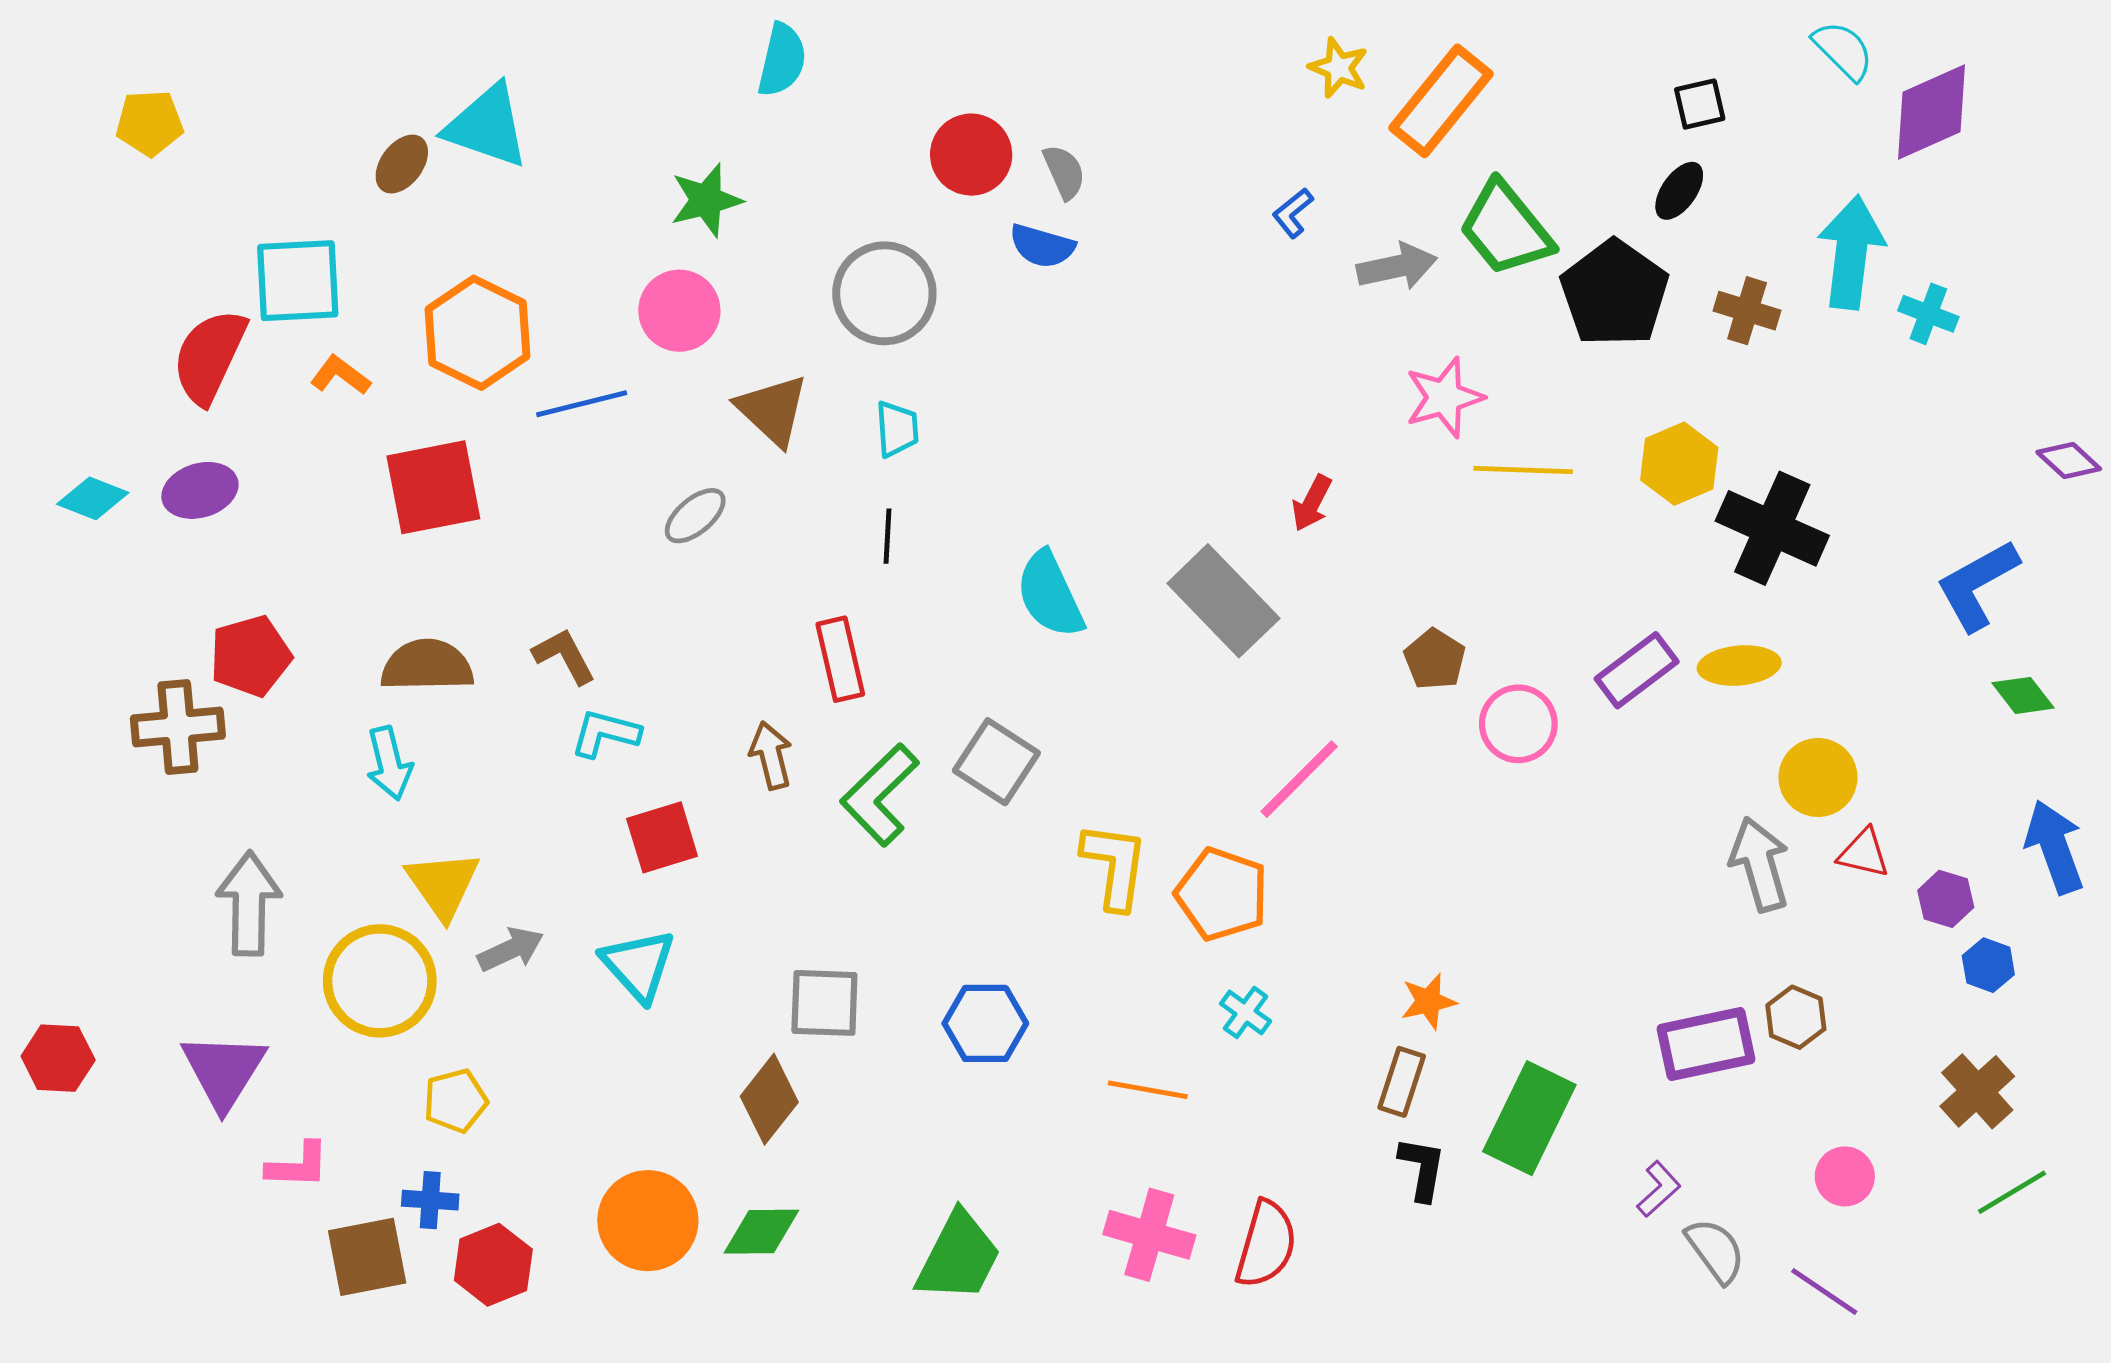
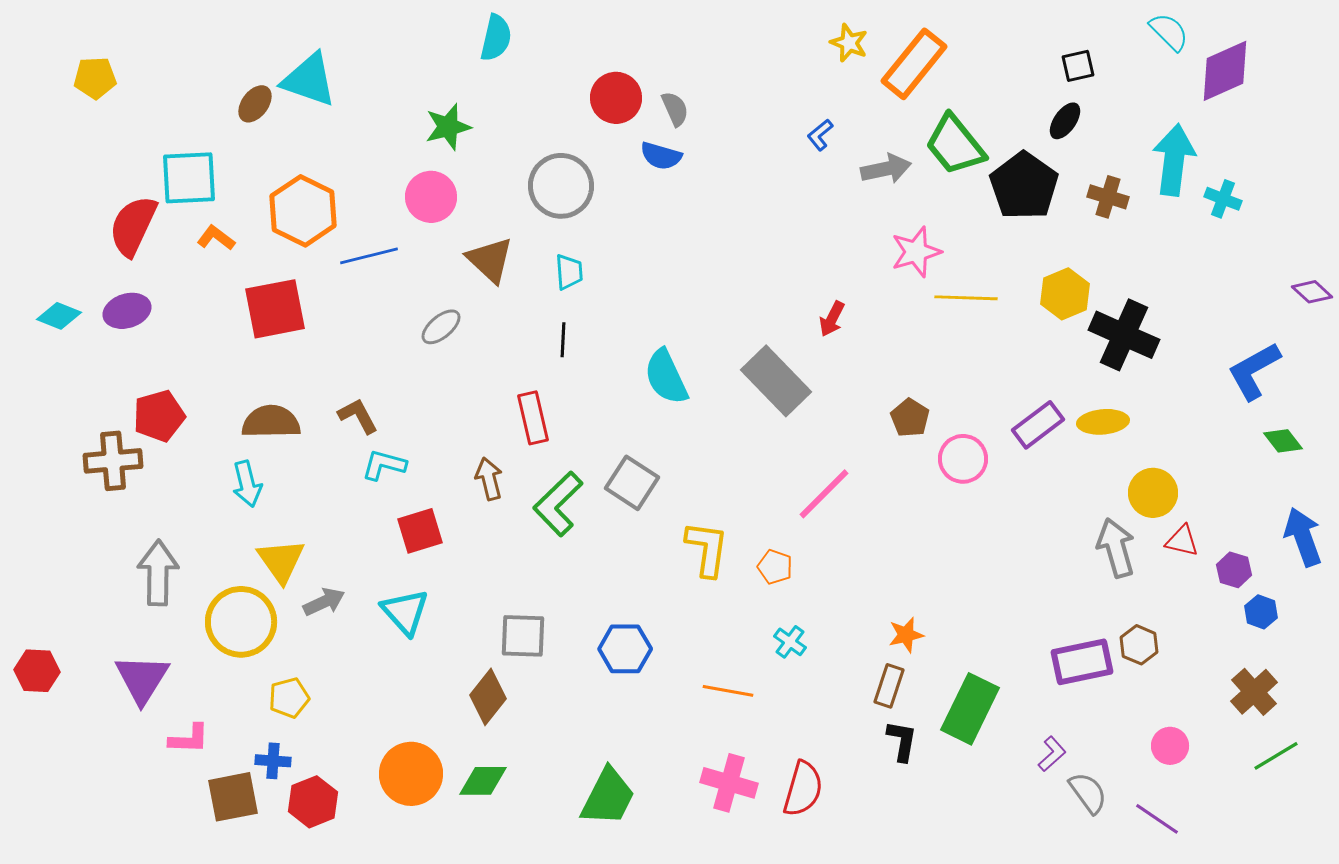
orange pentagon: (1222, 894) -> (775, 567), size x0.6

